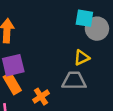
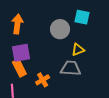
gray circle: (97, 29) -> (60, 29), moved

